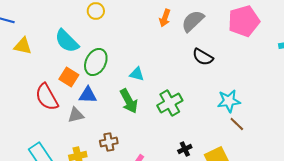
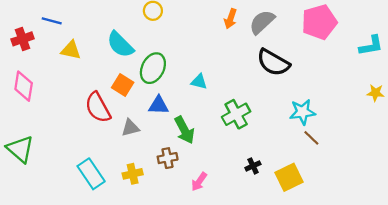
black semicircle: (203, 57) -> (273, 62), size x1.4
blue triangle: (88, 95) -> (159, 105), moved
green arrow: (129, 101) -> (184, 130), moved

